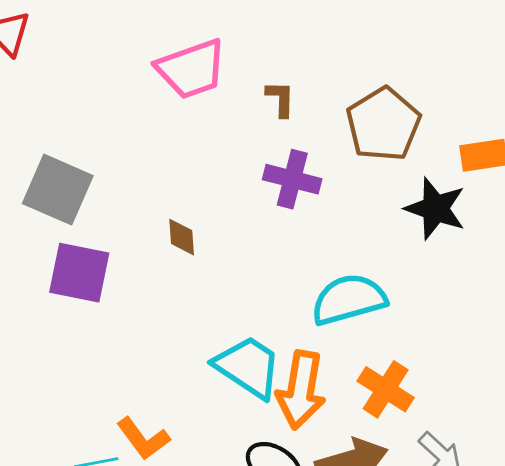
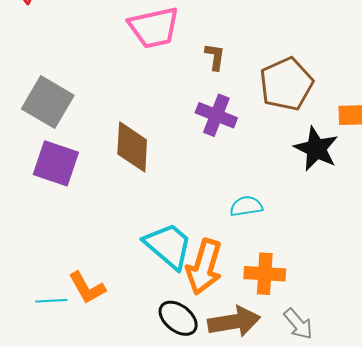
brown diamond: (182, 237) -> (132, 147), size x1.8
cyan semicircle: (349, 299) -> (246, 206), size x0.6
orange cross: (386, 389) -> (265, 274), turned -36

